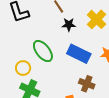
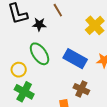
black star: (69, 25) -> (39, 24), moved

